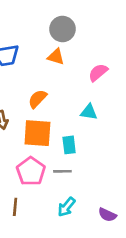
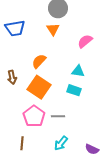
orange triangle: (56, 57) -> (53, 29), turned 40
orange square: (37, 133) -> (39, 87), turned 30
cyan rectangle: (69, 145) -> (74, 90), moved, turned -64

